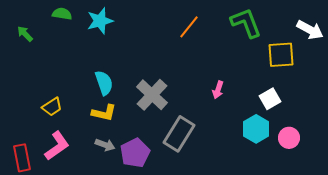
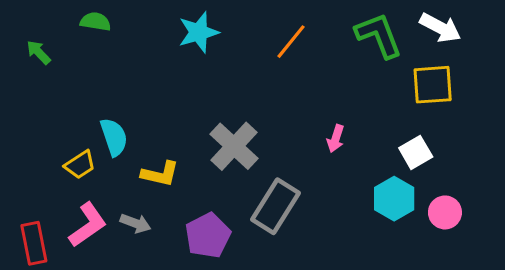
cyan star: (100, 21) -> (199, 32), moved
white arrow: (310, 30) -> (440, 28), moved
cyan semicircle: (104, 83) -> (114, 137), moved
gray arrow: (105, 145) -> (135, 223), moved

